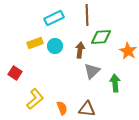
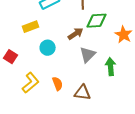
cyan circle: (55, 46) -> (48, 48), moved
brown arrow: (80, 50) -> (76, 34), turned 49
orange semicircle: (62, 108) -> (58, 84), moved

